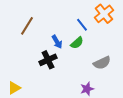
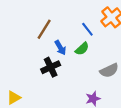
brown line: (27, 26) -> (44, 29), moved

